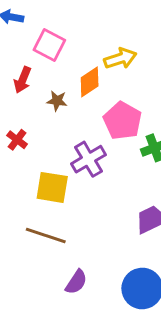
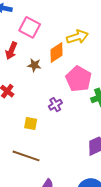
purple cross: (88, 159) -> (55, 105), size x0.6
yellow square: (52, 187) -> (31, 124), size x0.6

